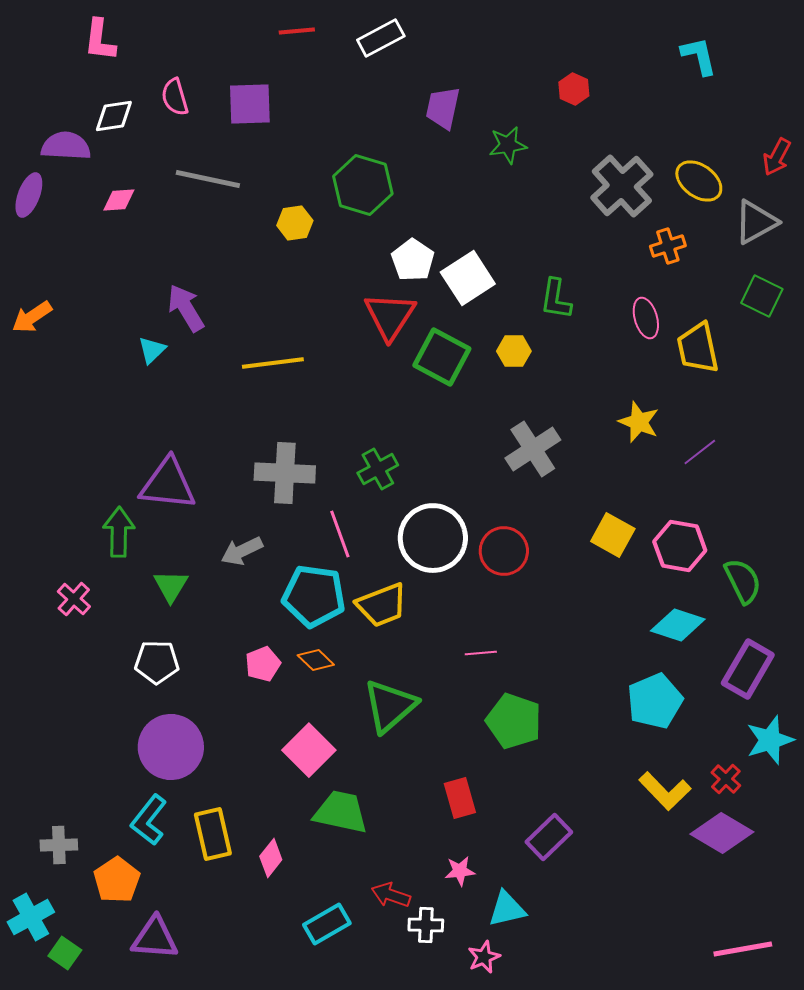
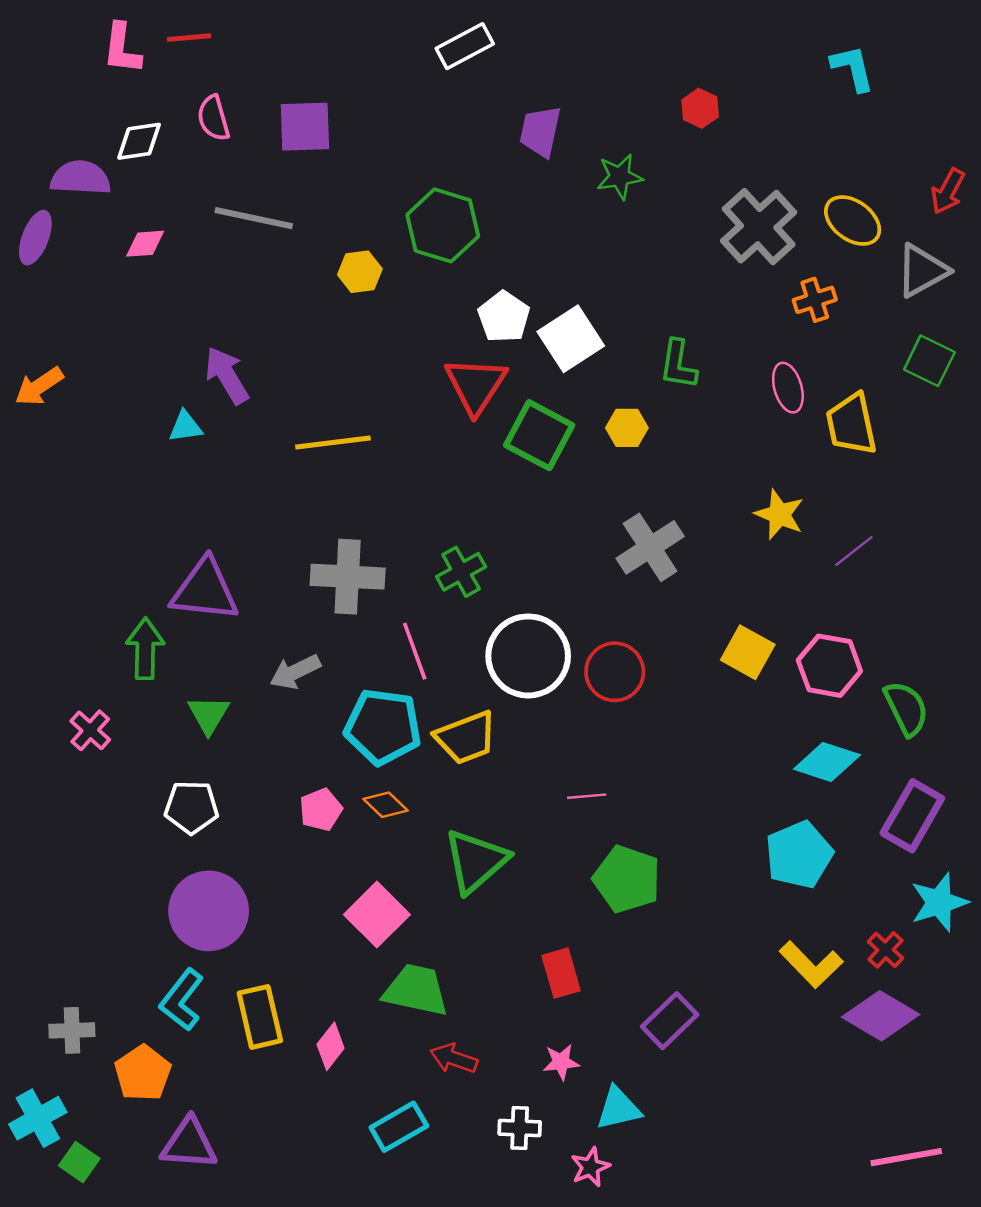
red line: (297, 31) -> (189, 38), moved
cyan triangle: (152, 350) -> (185, 427), turned 36
red arrow: (391, 895) -> (454, 1058), moved

